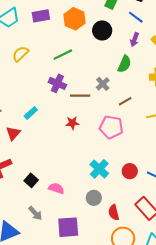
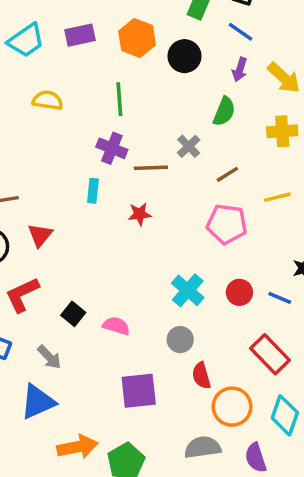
yellow semicircle: (20, 54) -> (48, 100), turned 54
green line: (63, 55) -> (119, 99), turned -66
cyan rectangle: (31, 113) -> (93, 191), moved, turned -40
pink pentagon: (111, 127) -> (227, 224), moved
red semicircle: (114, 212) -> (201, 376), moved
gray arrow: (35, 213) -> (49, 357), moved

